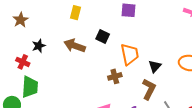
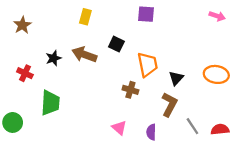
black star: (39, 46) -> (54, 58), moved
brown cross: (115, 76) -> (130, 90), turned 32
green trapezoid: (30, 87) -> (50, 103), moved

